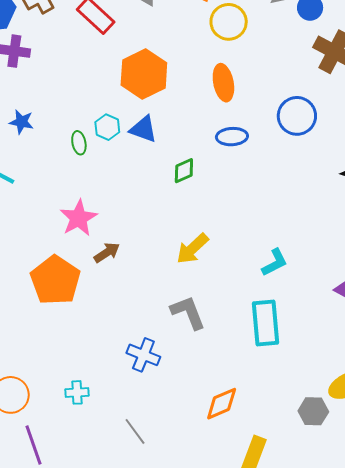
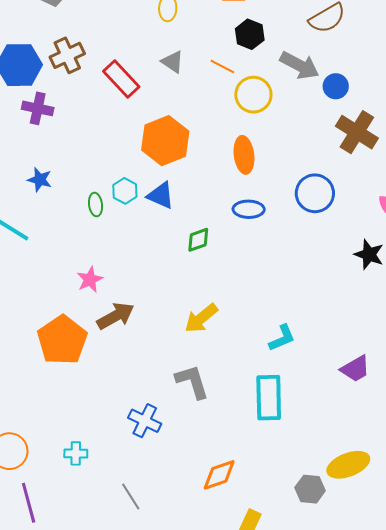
pink star: (79, 218) -> (90, 280), size x0.7
brown arrow: (107, 252) -> (116, 316), size x1.4

